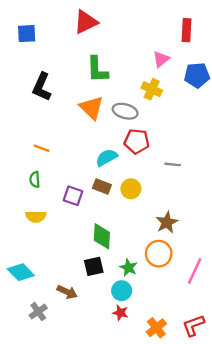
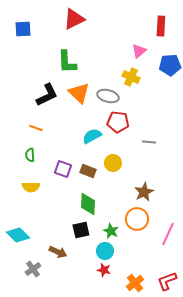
green L-shape: (97, 69) -> (67, 62), moved
black L-shape: (42, 87) -> (47, 95), moved, turned -140
brown rectangle: (102, 186) -> (88, 171), moved

